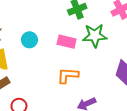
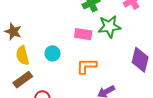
cyan circle: (29, 40) -> (52, 53), moved

